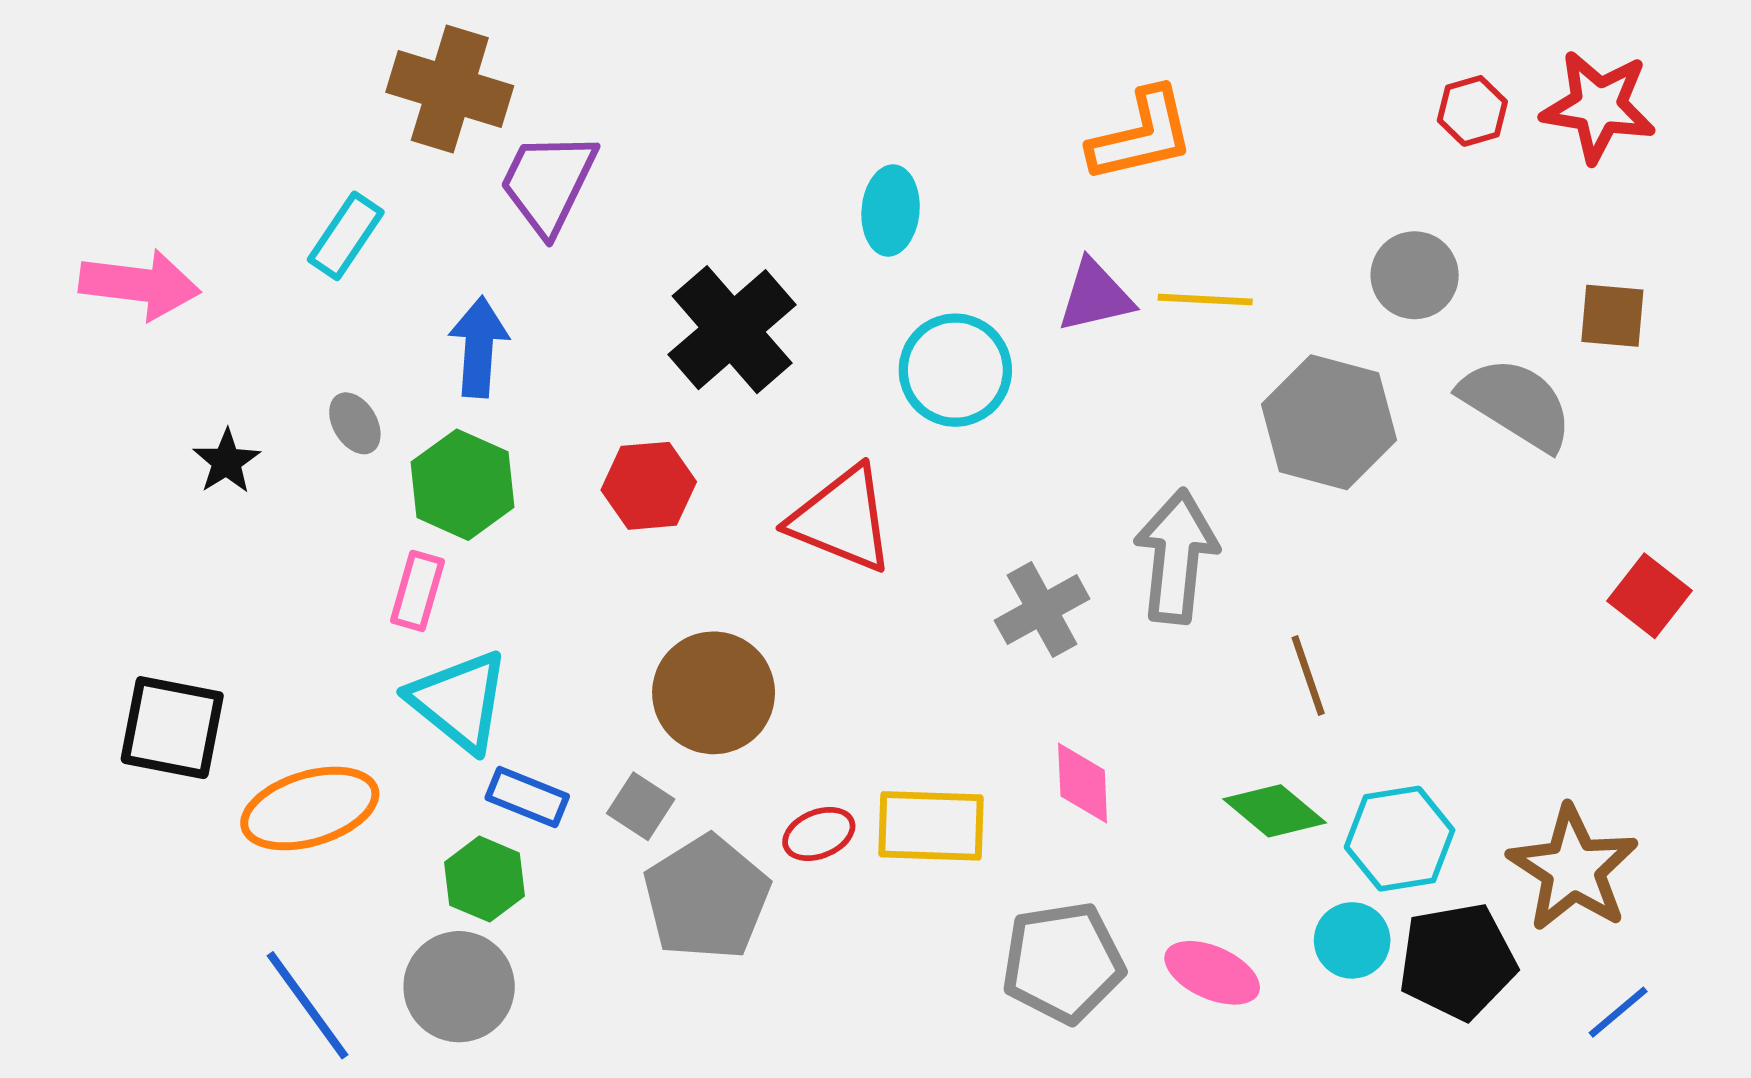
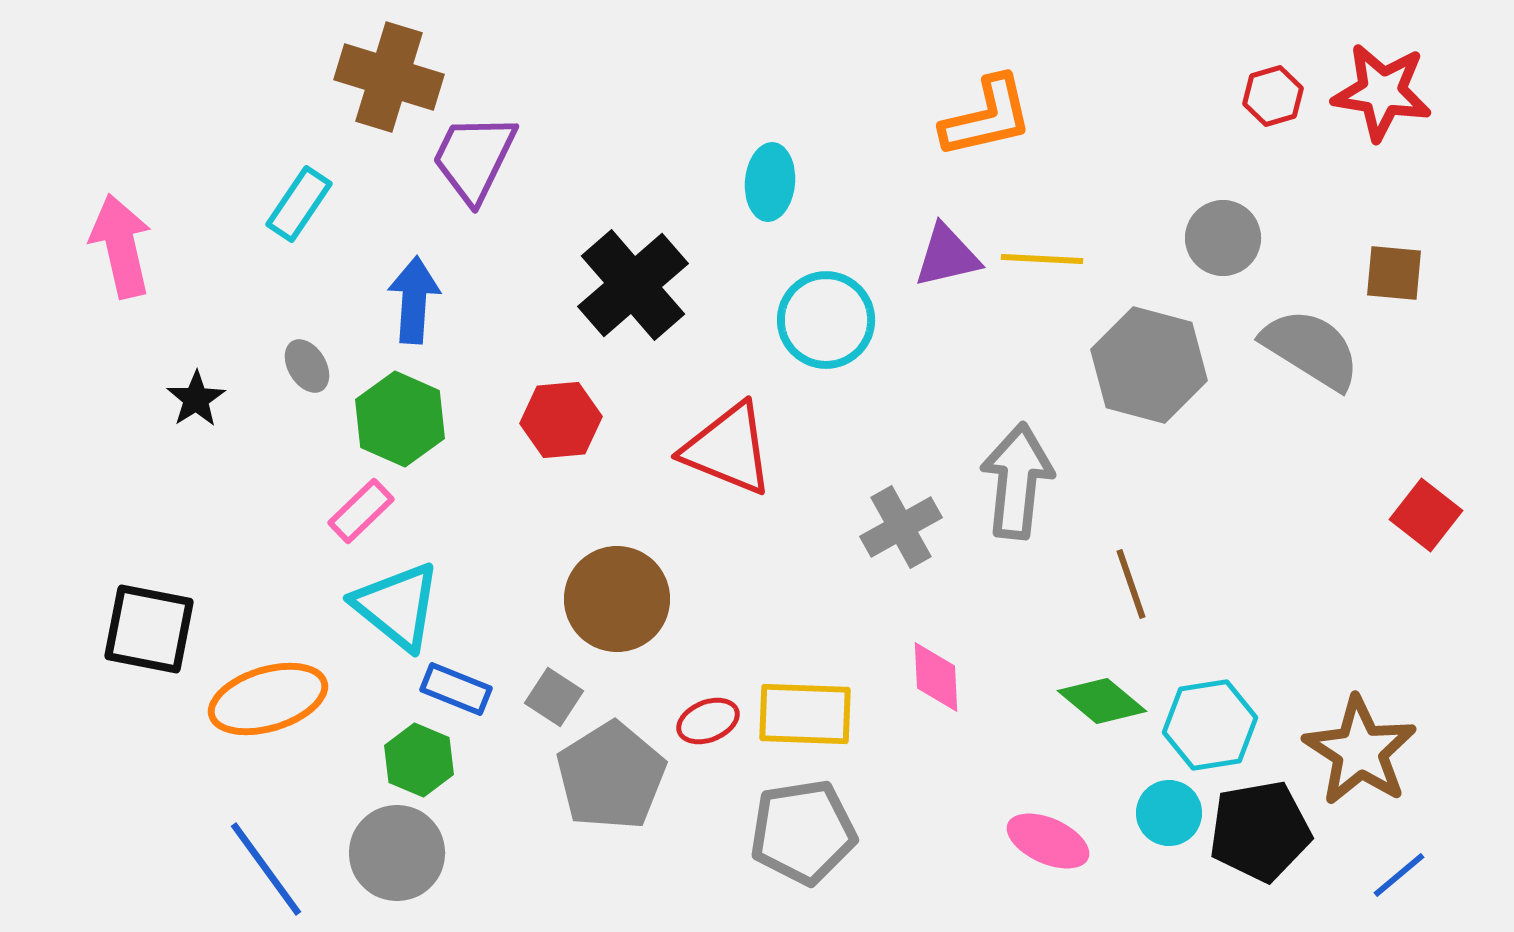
pink arrow: (140, 285) -> (121, 246), turned -110
pink rectangle: (417, 591) -> (361, 511), turned 30
gray pentagon: (1063, 962) -> (803, 832), moved

